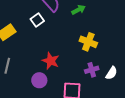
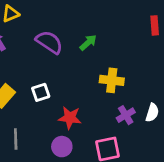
white square: (37, 20) -> (41, 92), moved, turned 32

